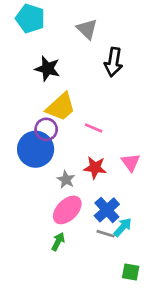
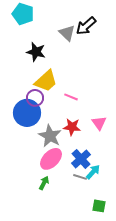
gray triangle: (87, 29) -> (67, 33), moved
black arrow: (113, 62) -> (86, 26), moved, turned 40
gray star: (66, 180) -> (50, 136), size x1.6

